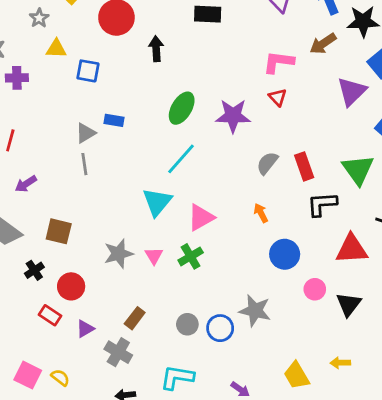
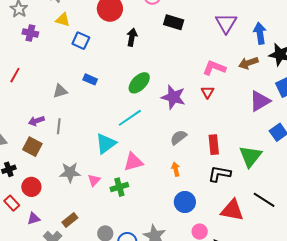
gray triangle: (86, 133) -> (60, 91), moved
gray semicircle: (267, 163) -> (178, 137), moved
gray line: (84, 164) -> (59, 126), moved
purple arrow: (26, 184) -> (36, 121), moved

